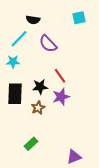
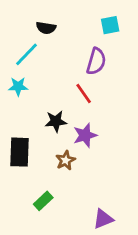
purple semicircle: (48, 44) -> (96, 61), moved, turned -120
red line: (60, 76) -> (84, 93), moved
black rectangle: (15, 94) -> (19, 152), moved
brown star: (38, 108) -> (66, 160), moved

